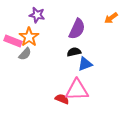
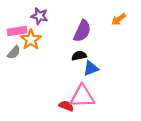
pink rectangle: (13, 41) -> (17, 31), moved, turned -30
gray semicircle: (25, 54) -> (14, 52), moved

